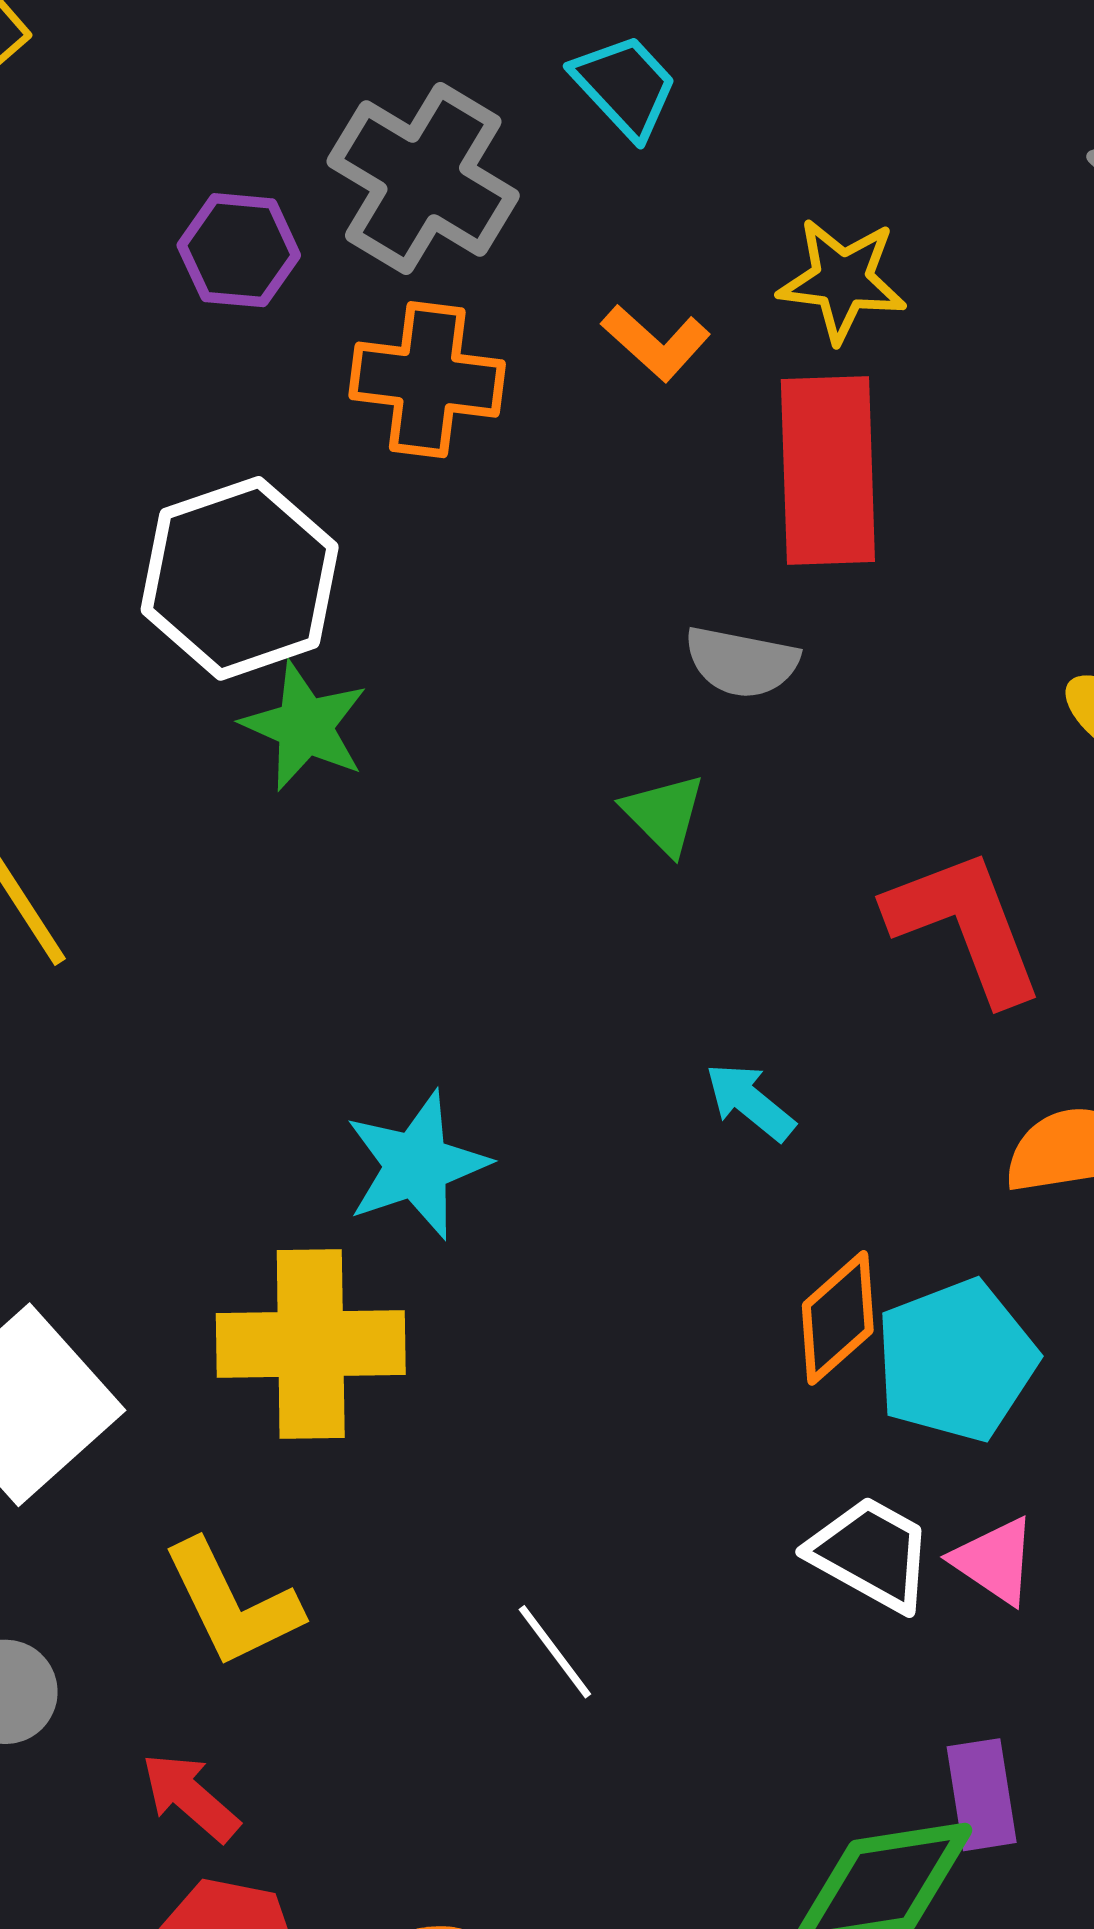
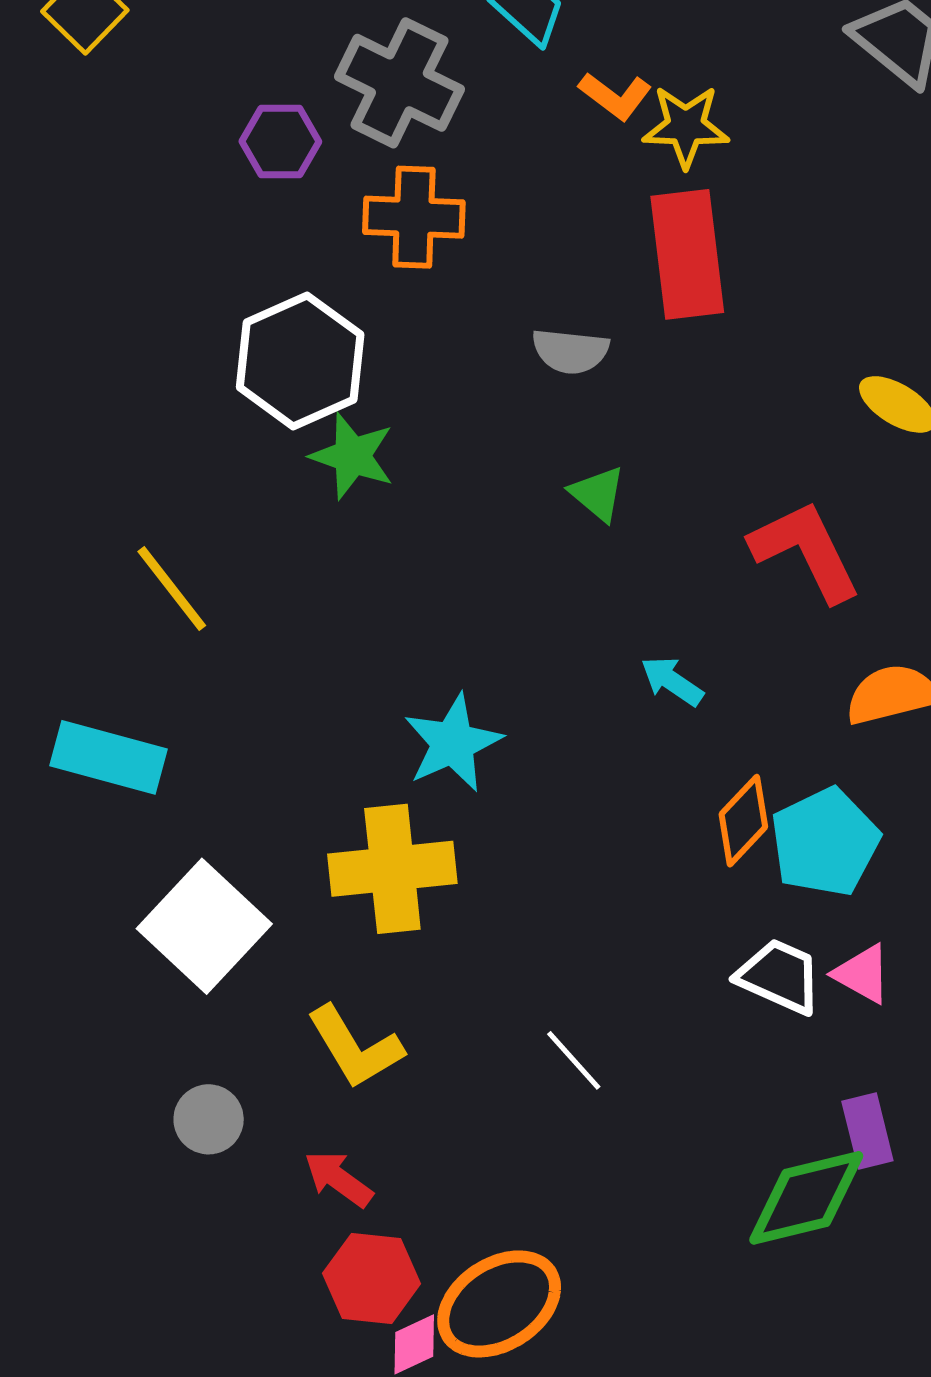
orange L-shape: (656, 343) -> (615, 96), moved
gray semicircle: (742, 662) -> (570, 351), moved

